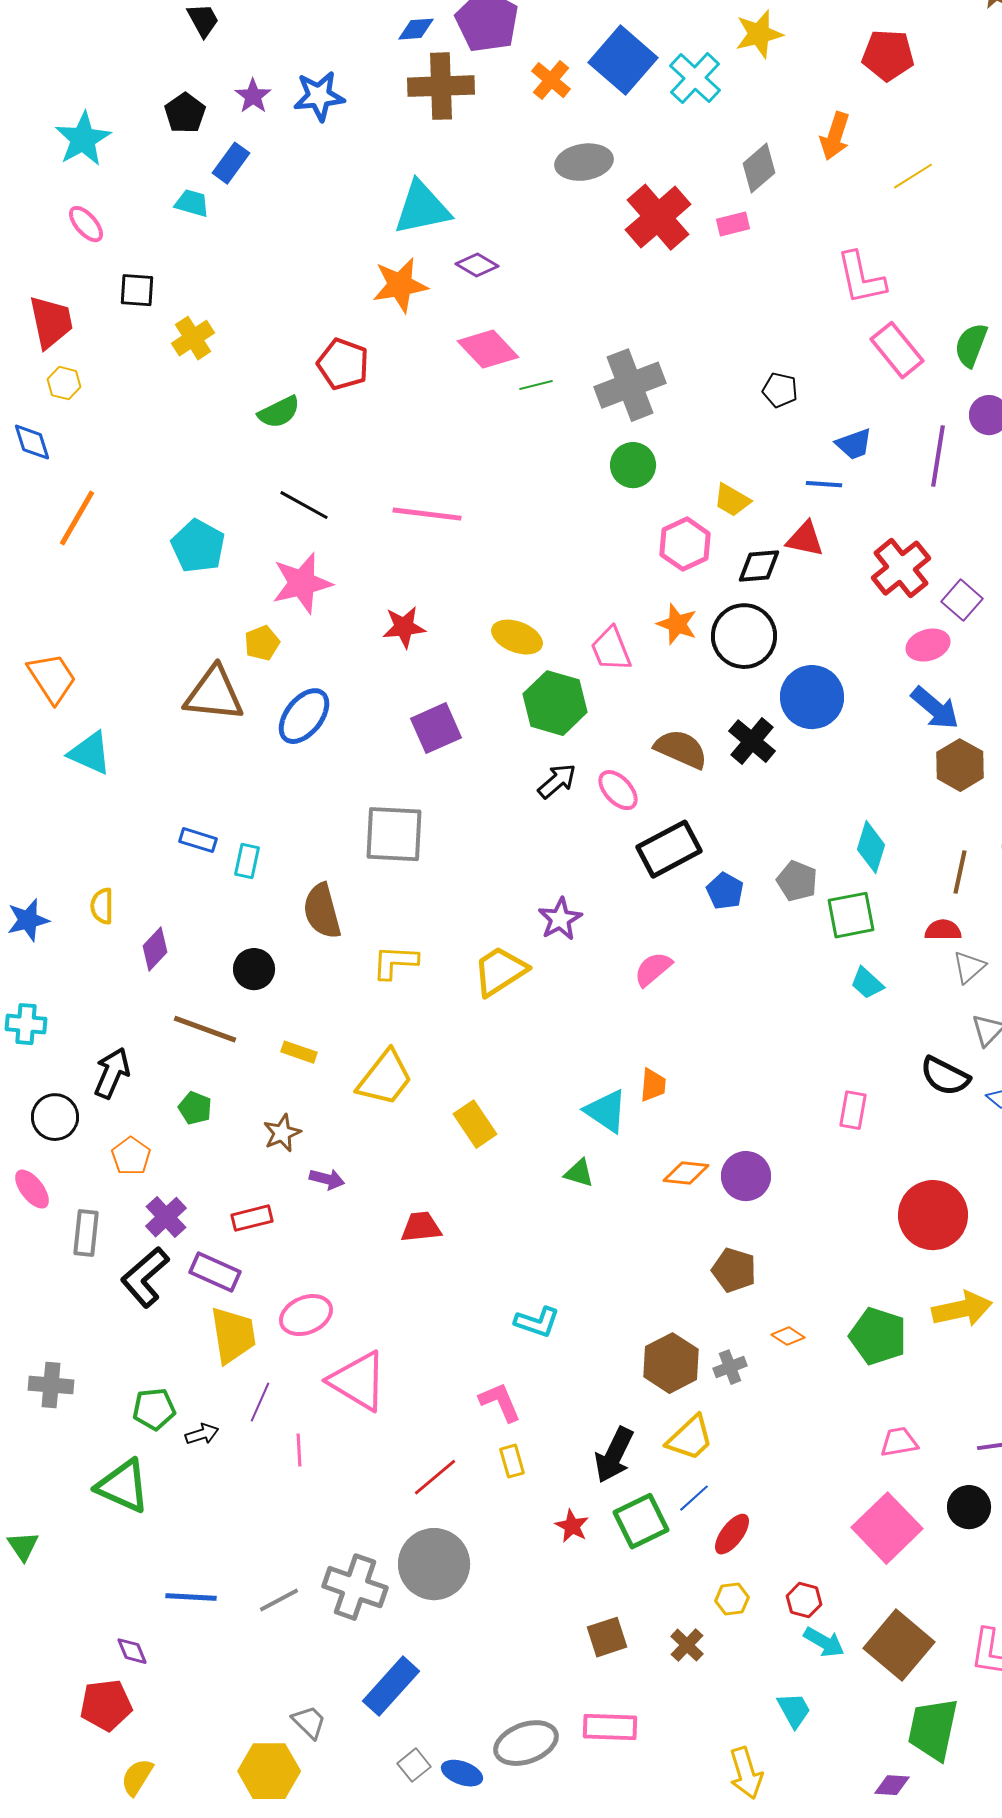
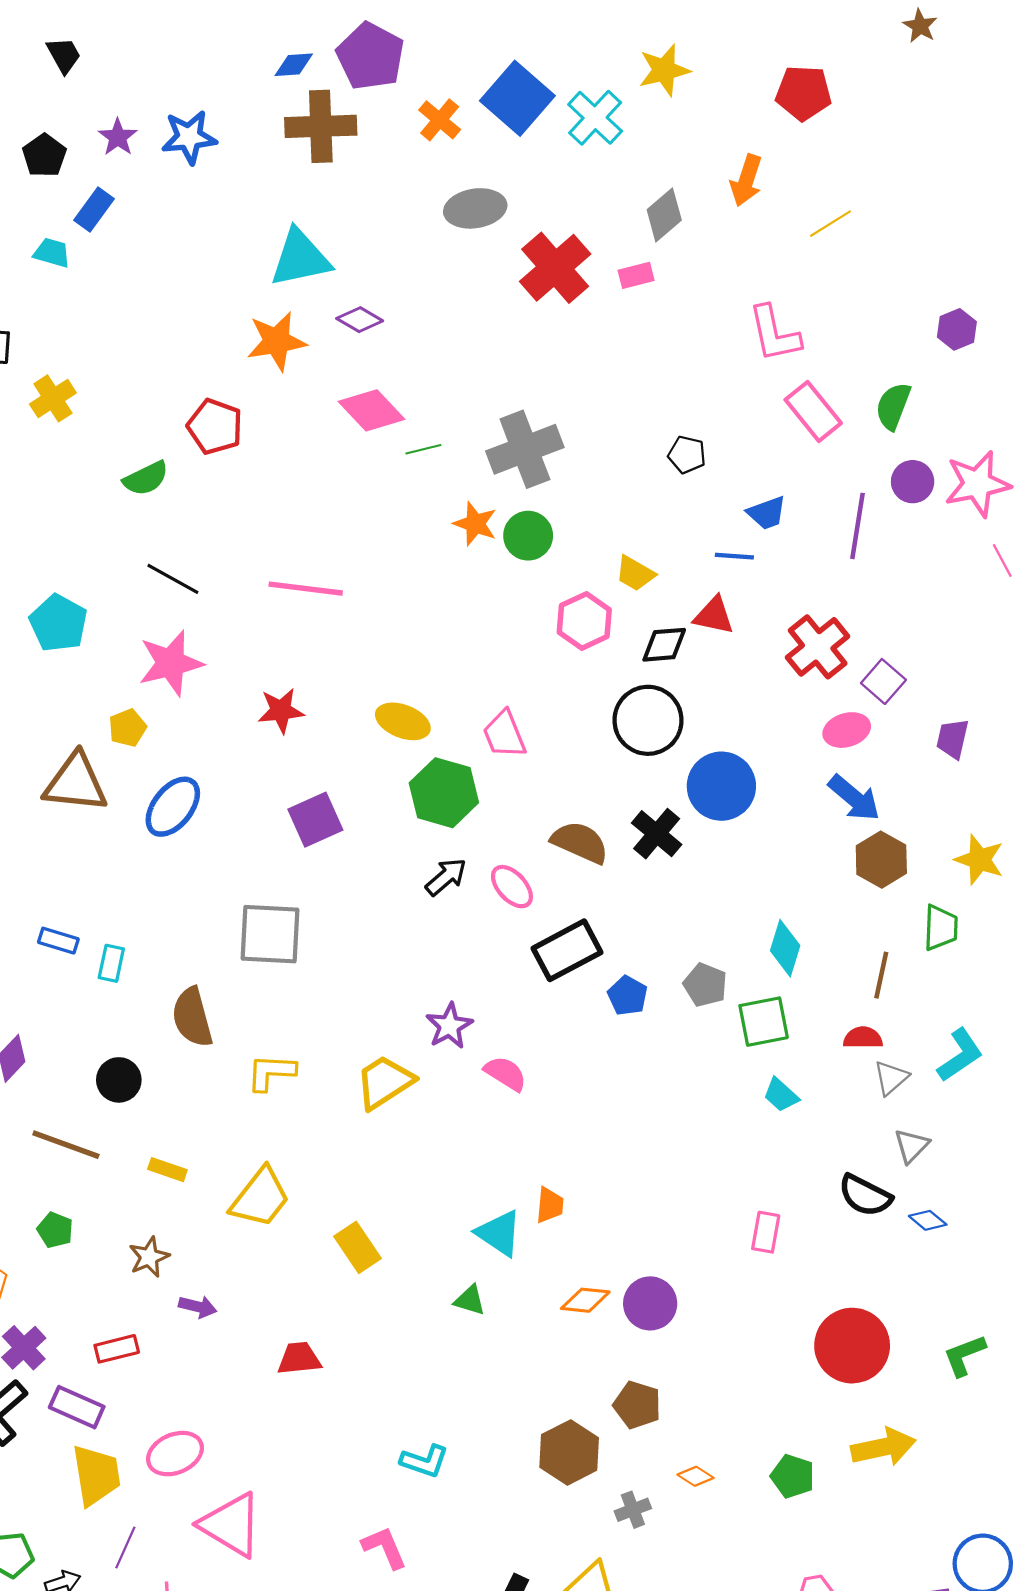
orange star: (677, 624) -> (475, 524), moved
pink semicircle: (653, 969) -> (505, 1073), moved, turned 72
green pentagon: (878, 1336) -> (793, 1476), size x0.7
brown hexagon: (671, 1363) -> (569, 1452), moved

